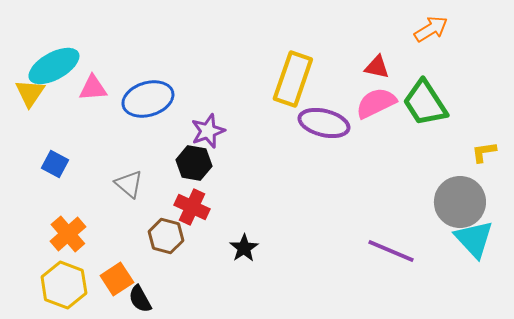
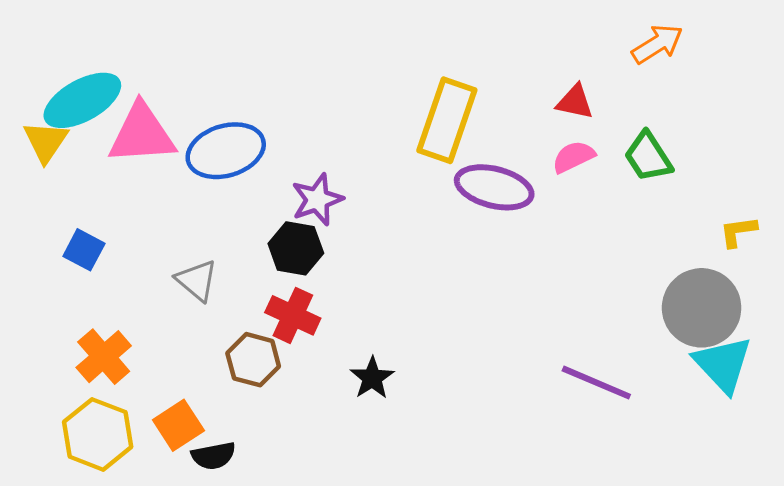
pink triangle: (93, 88) -> (142, 134), size x1.6
pink semicircle: (376, 103) -> (573, 157), size x0.7
green trapezoid: (425, 103) -> (648, 157), size x0.7
black semicircle: (140, 299) -> (214, 456), turned -72

